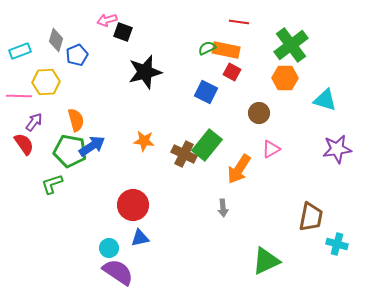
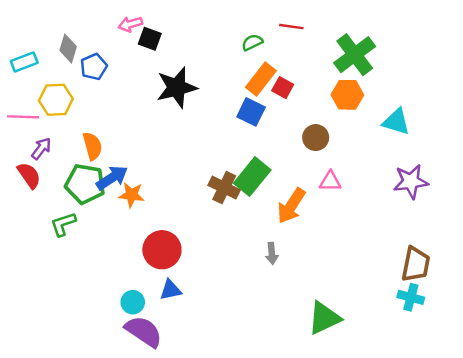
green semicircle: (207, 48) -> (252, 42), moved
orange rectangle: (226, 50) -> (261, 79), moved, turned -64
orange star: (144, 141) -> (131, 195), moved
pink triangle: (271, 149) -> (330, 181), turned 30
brown trapezoid: (311, 217) -> (416, 264), moved

